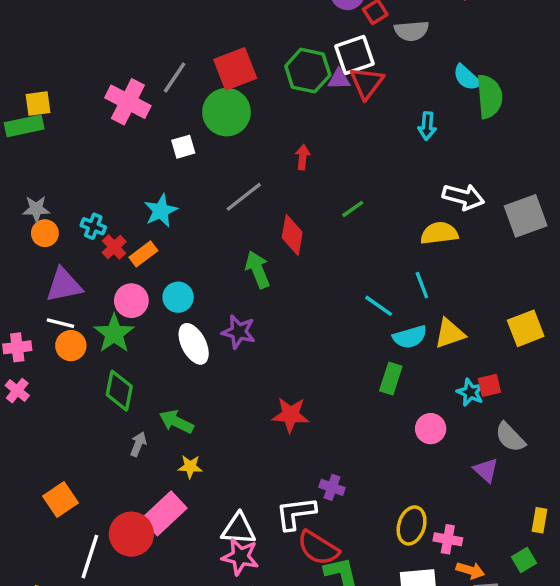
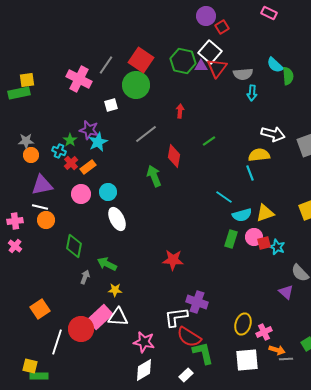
gray semicircle: (412, 31) -> (243, 74), moved
white square: (354, 55) -> (210, 52), turned -30
red square: (235, 69) -> (141, 60), turned -35
green semicircle: (489, 97) -> (288, 76), size x0.7
cyan line: (422, 285) -> (250, 173), moved
purple star: (239, 332) -> (89, 130), moved
green star: (114, 333) -> (70, 140), moved, size x0.6
red square: (489, 385) -> (264, 243), moved
pink circle: (431, 429) -> (254, 237), moved
purple cross: (332, 487) -> (197, 302), size x1.5
white triangle: (239, 529) -> (118, 317), moved
pink cross: (448, 539) -> (264, 332), turned -35

